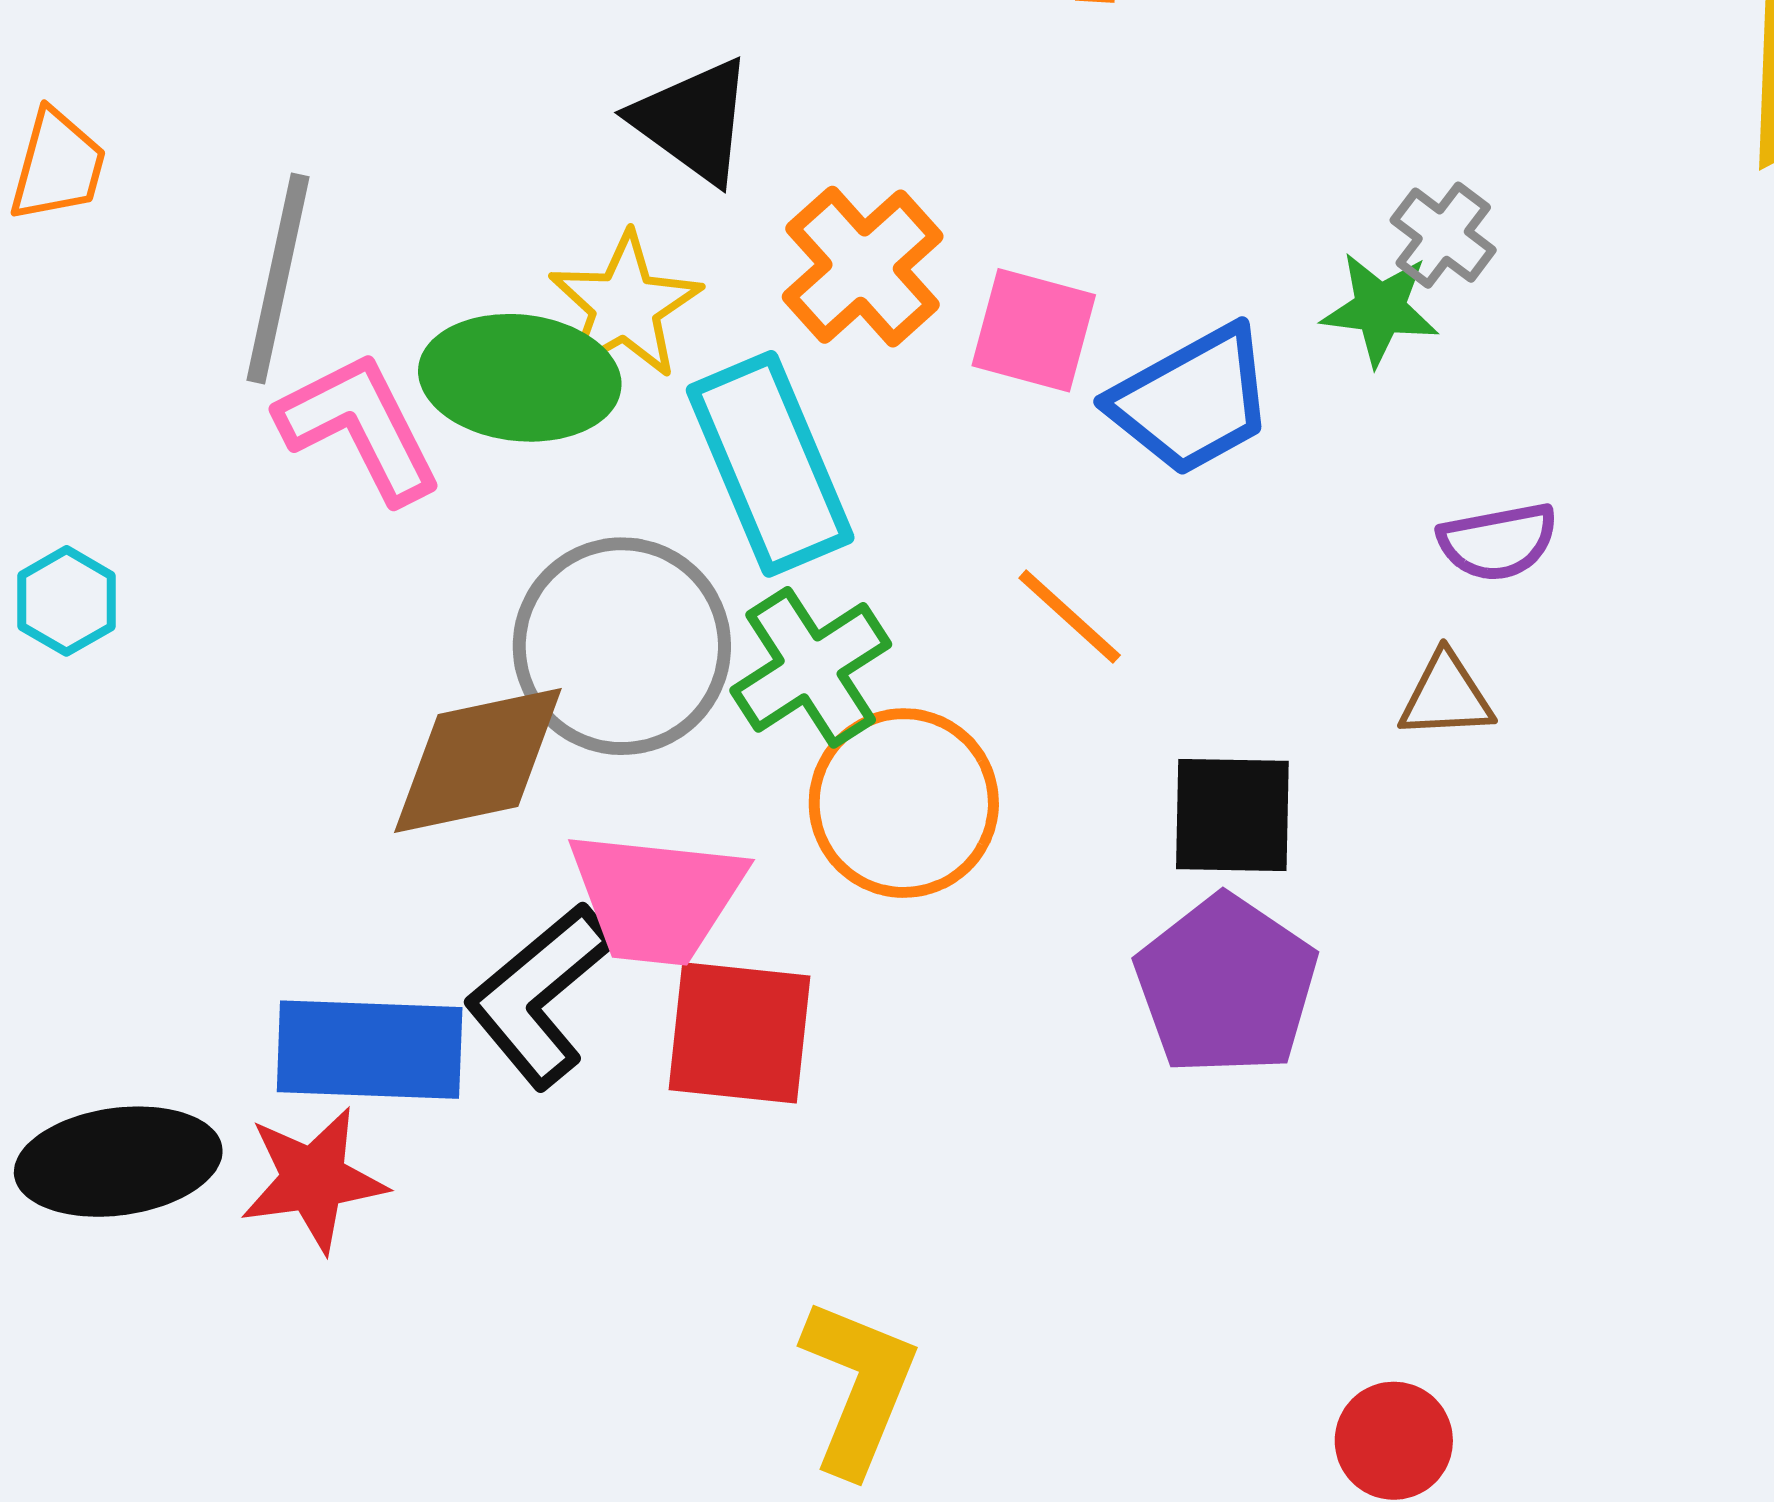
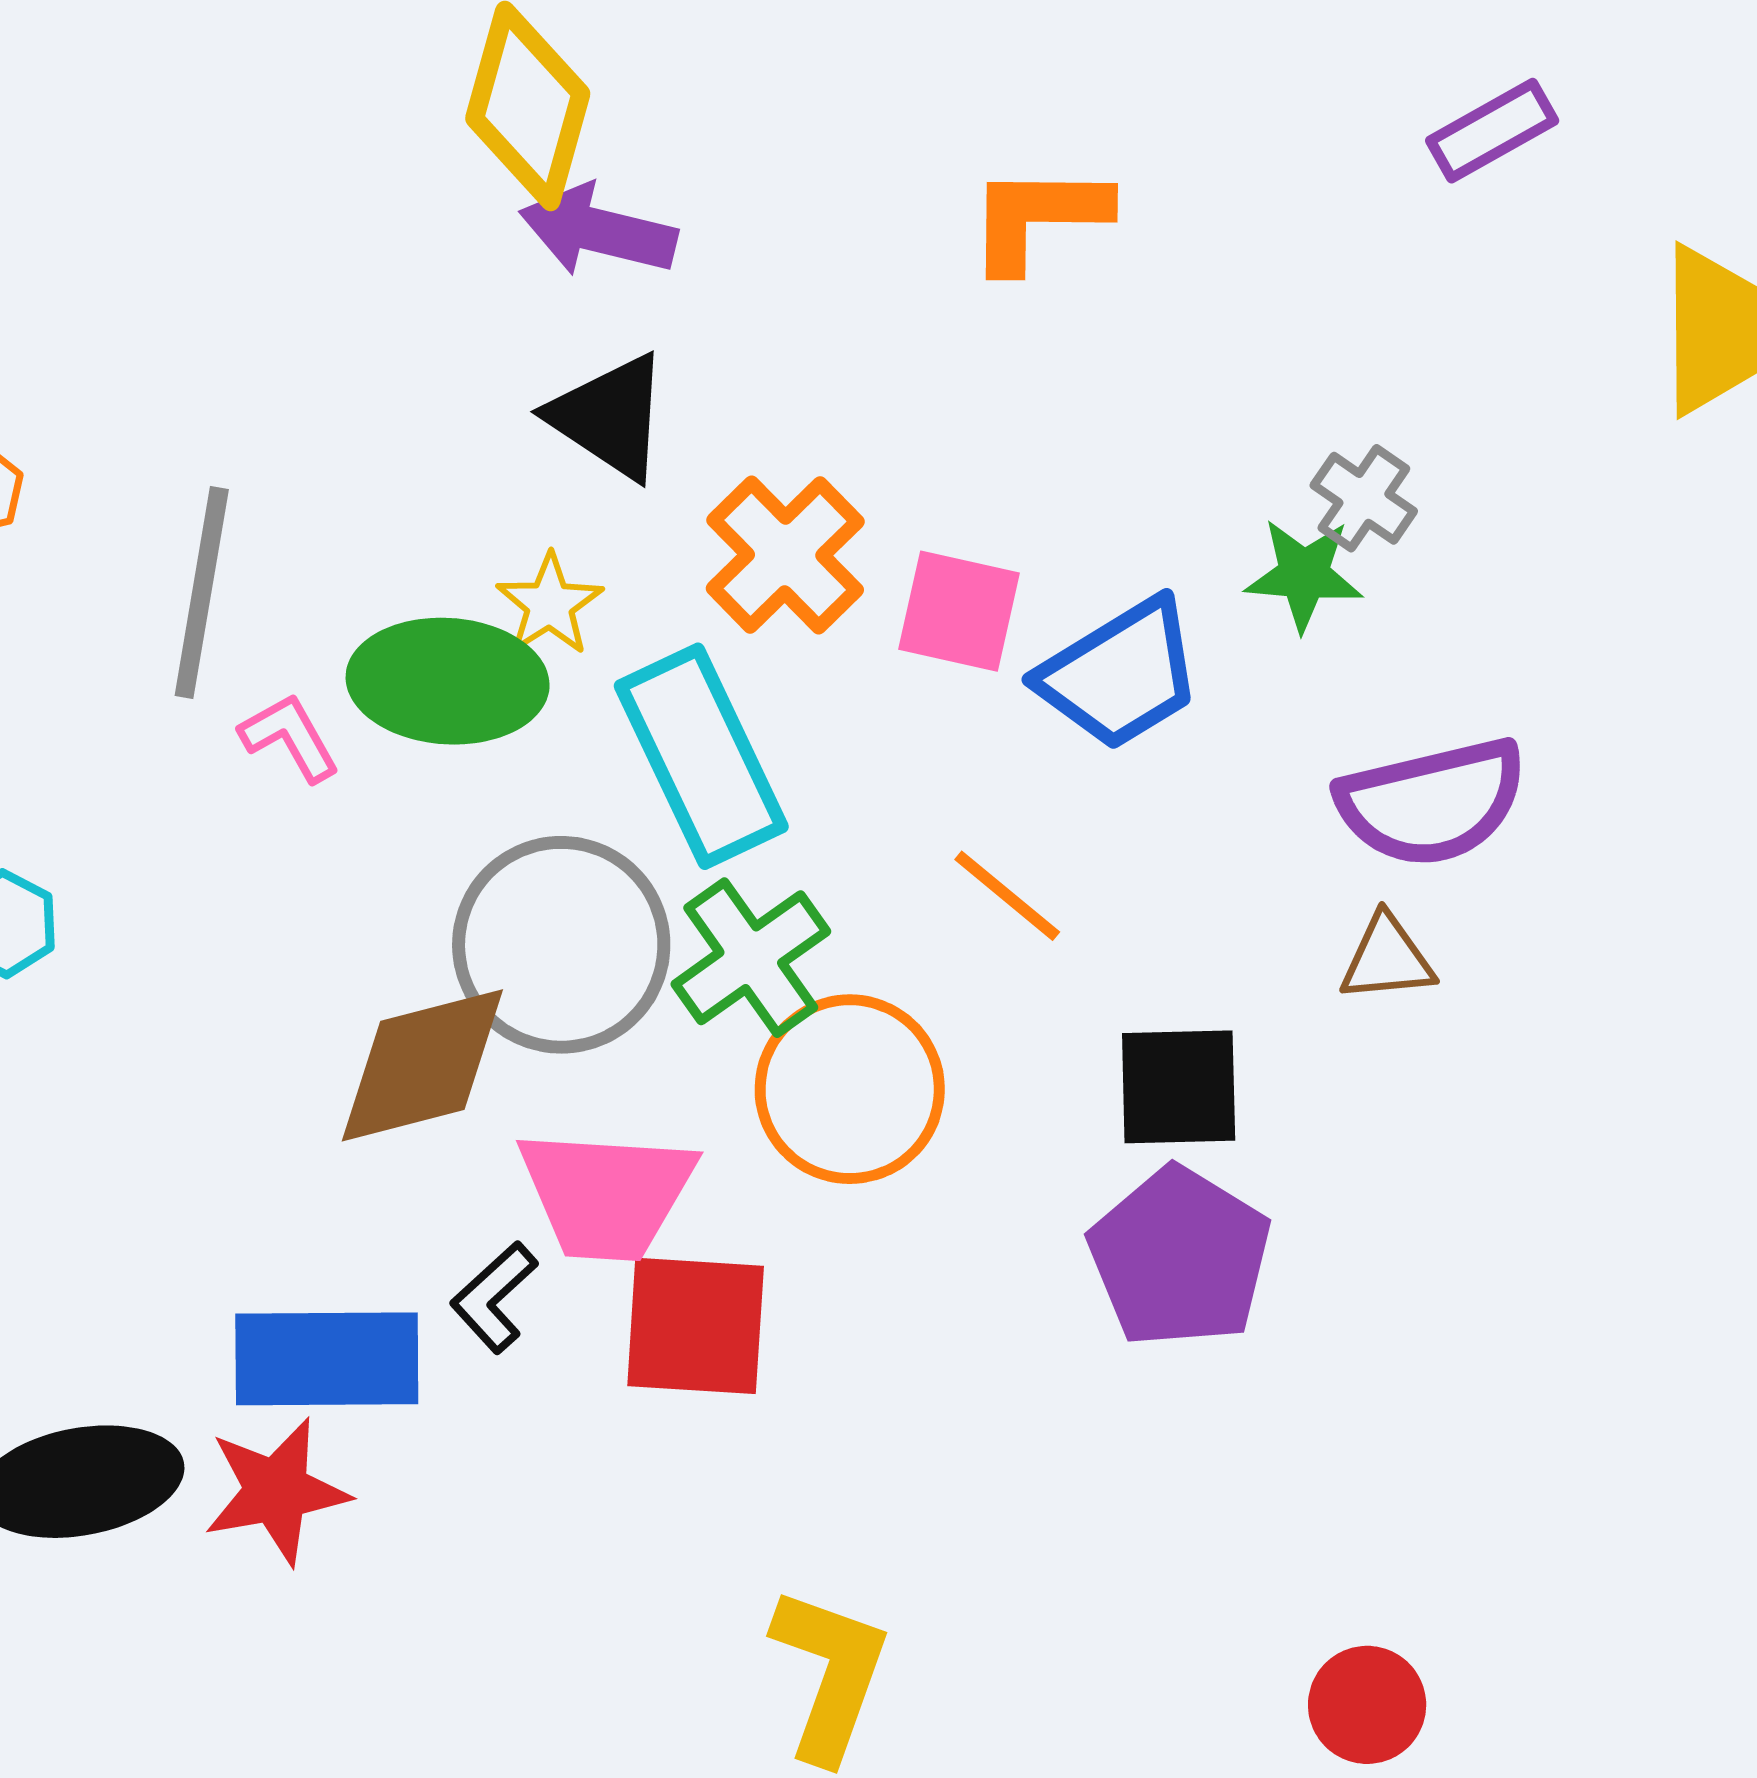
yellow star: (625, 306) -> (550, 604), size x0.7
pink L-shape: (360, 427) -> (290, 737), size x0.6
purple semicircle: (1498, 542) -> (1432, 802), size x1.6
black L-shape: (539, 995) -> (494, 1297), size x0.6

